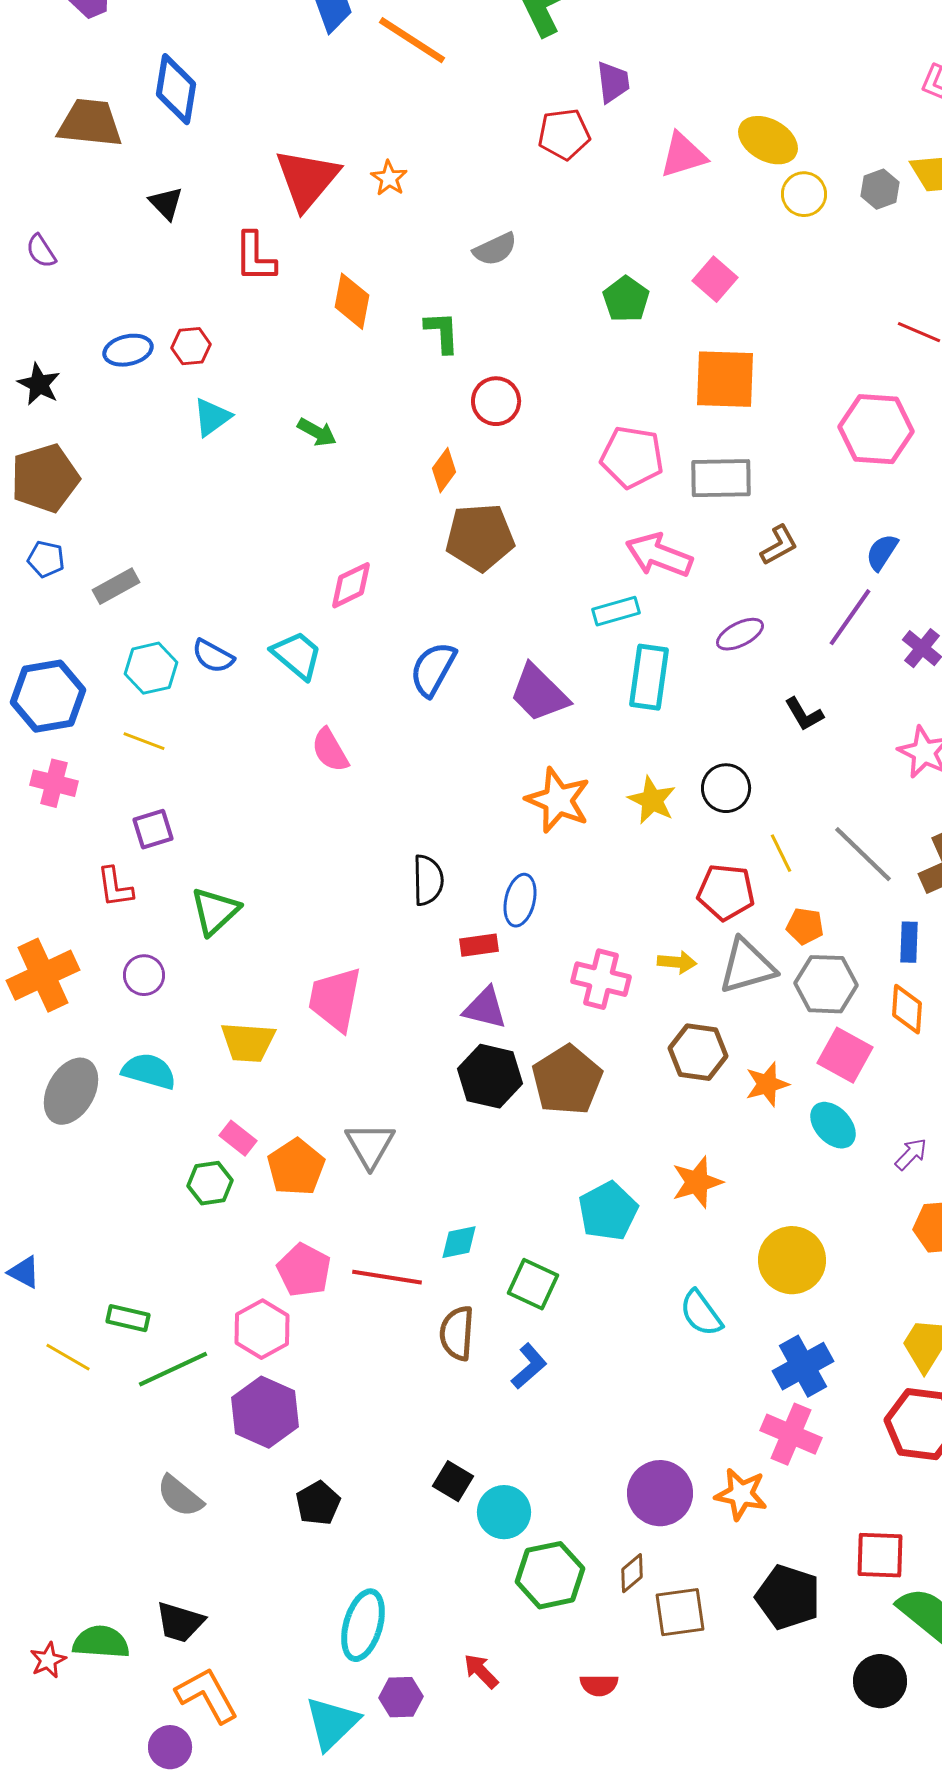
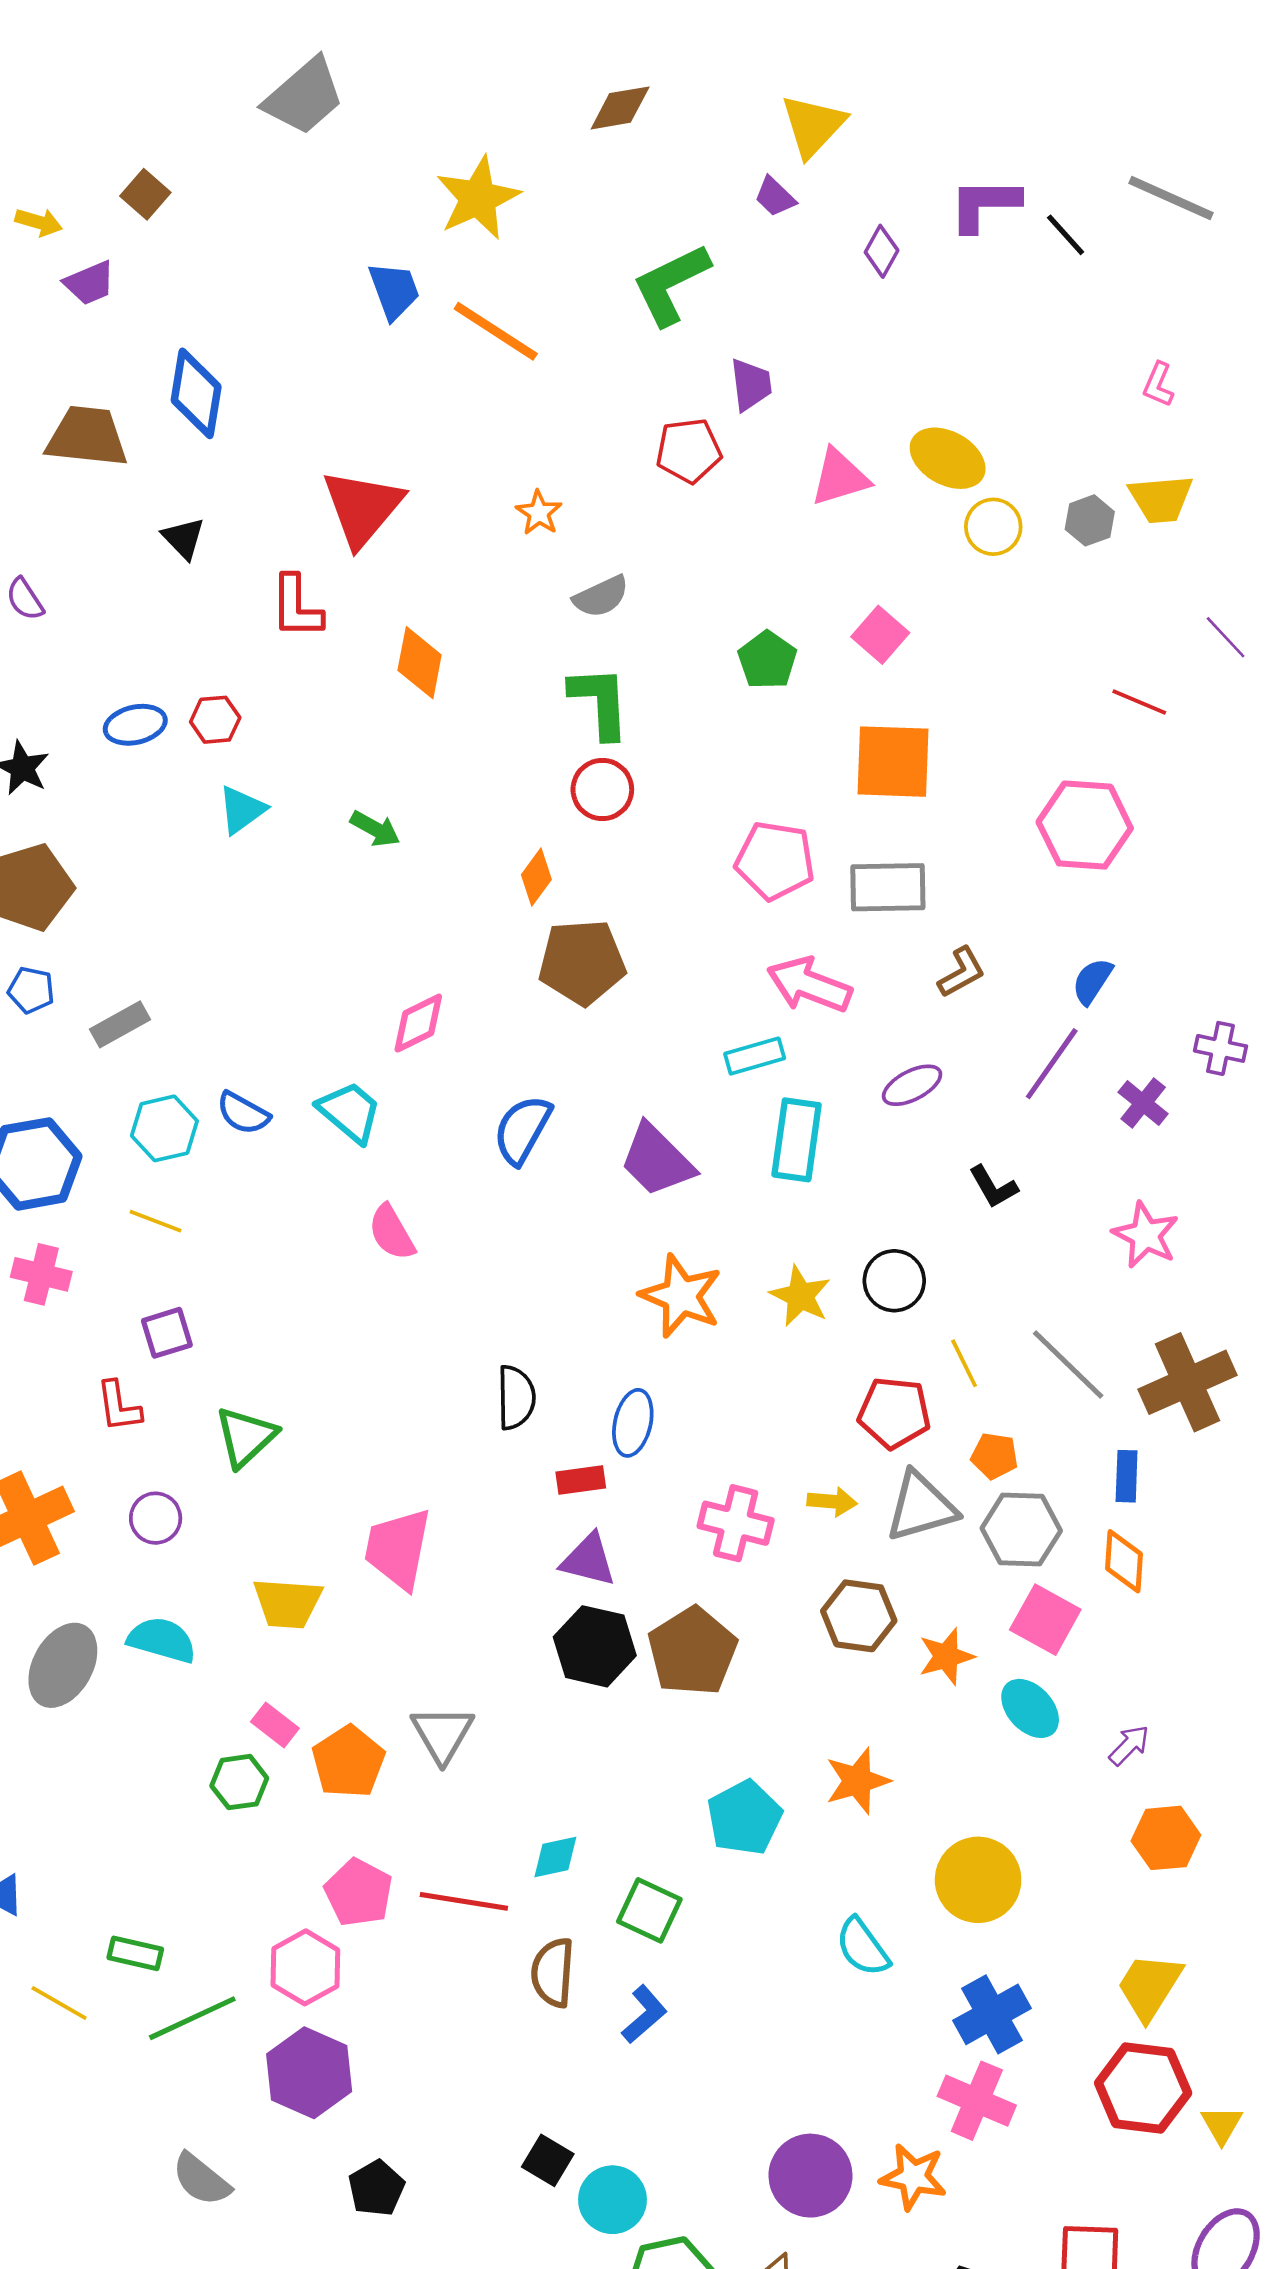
orange star: (389, 178) -> (539, 513), moved
green L-shape: (442, 332) -> (600, 702), moved, size x1.4

